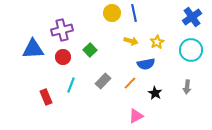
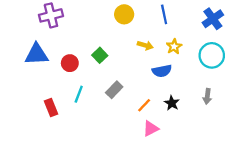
blue line: (134, 13) -> (164, 14), moved
purple cross: (62, 30) -> (51, 15), moved
orange line: (130, 83) -> (144, 105), moved

